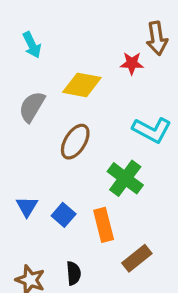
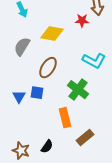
blue triangle: (27, 207) -> (19, 97), moved
blue square: (64, 215) -> (37, 93), moved, turned -32
black semicircle: (74, 273) -> (47, 147), turned 40

